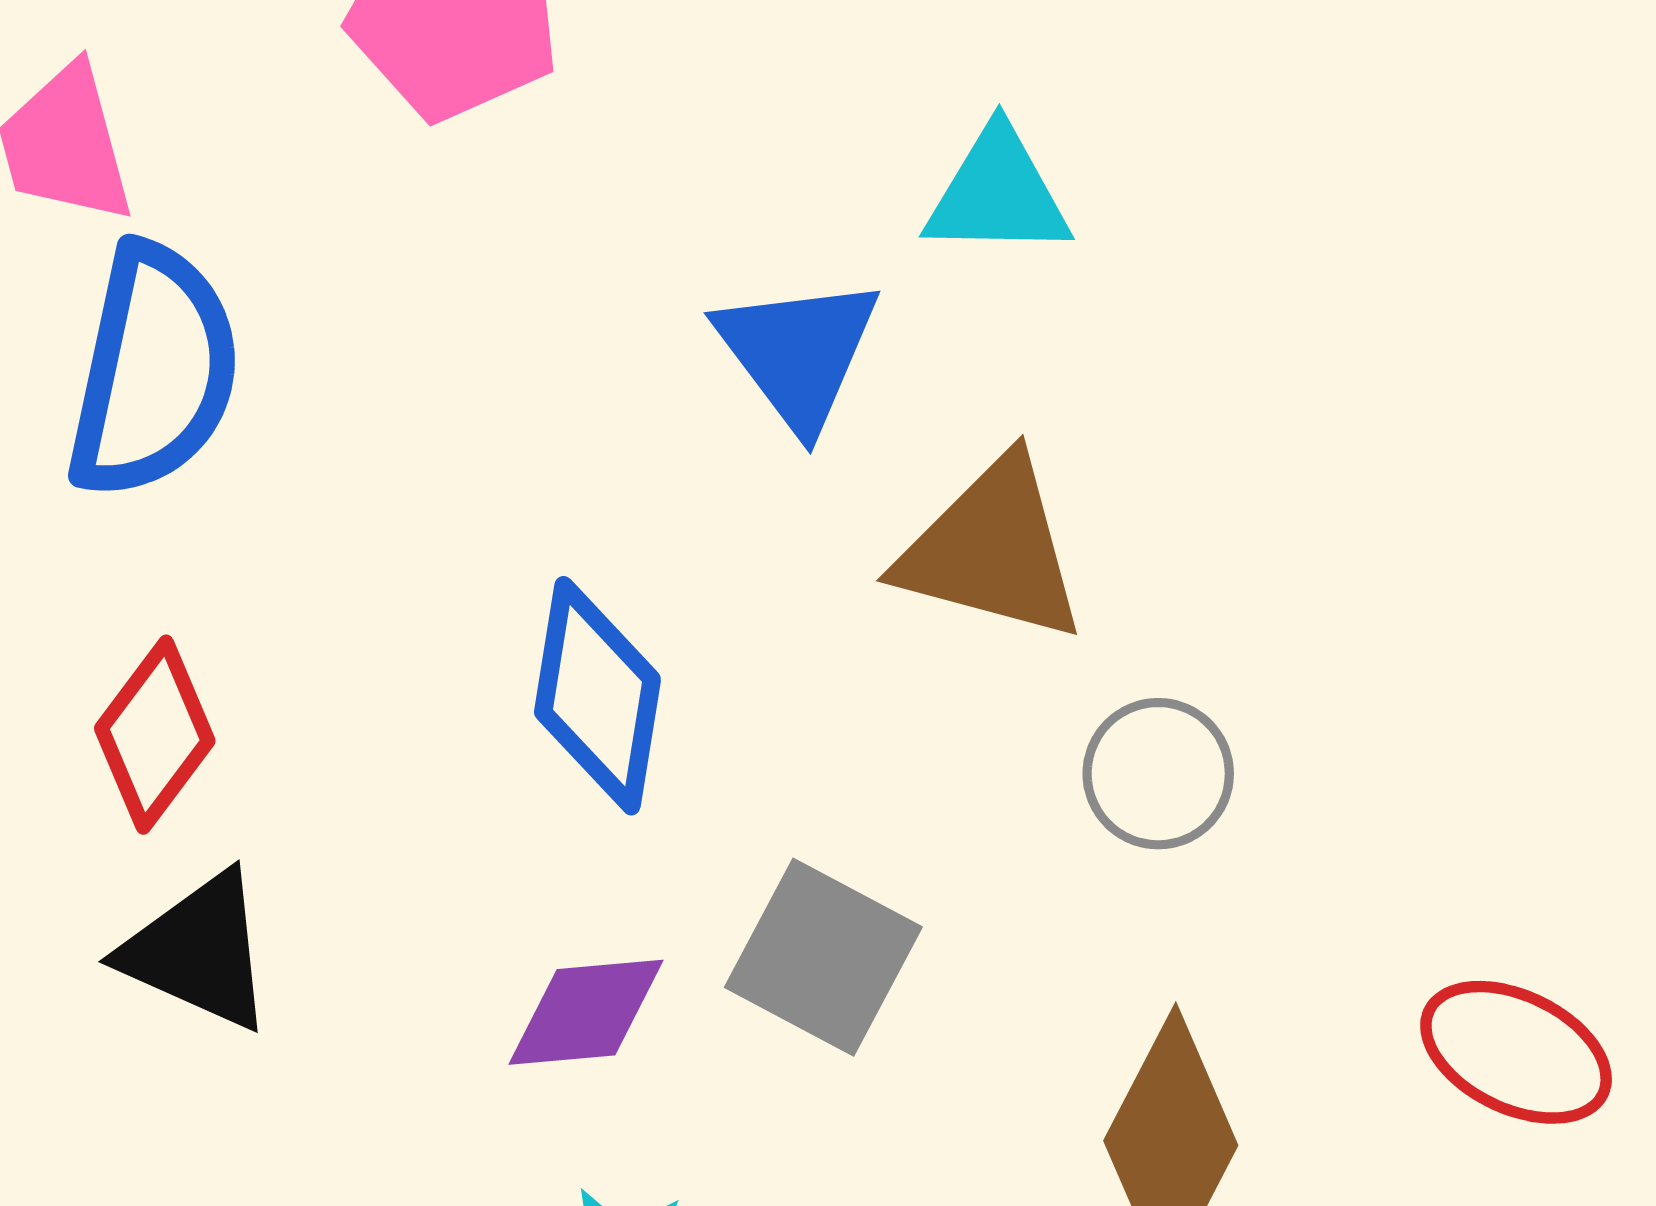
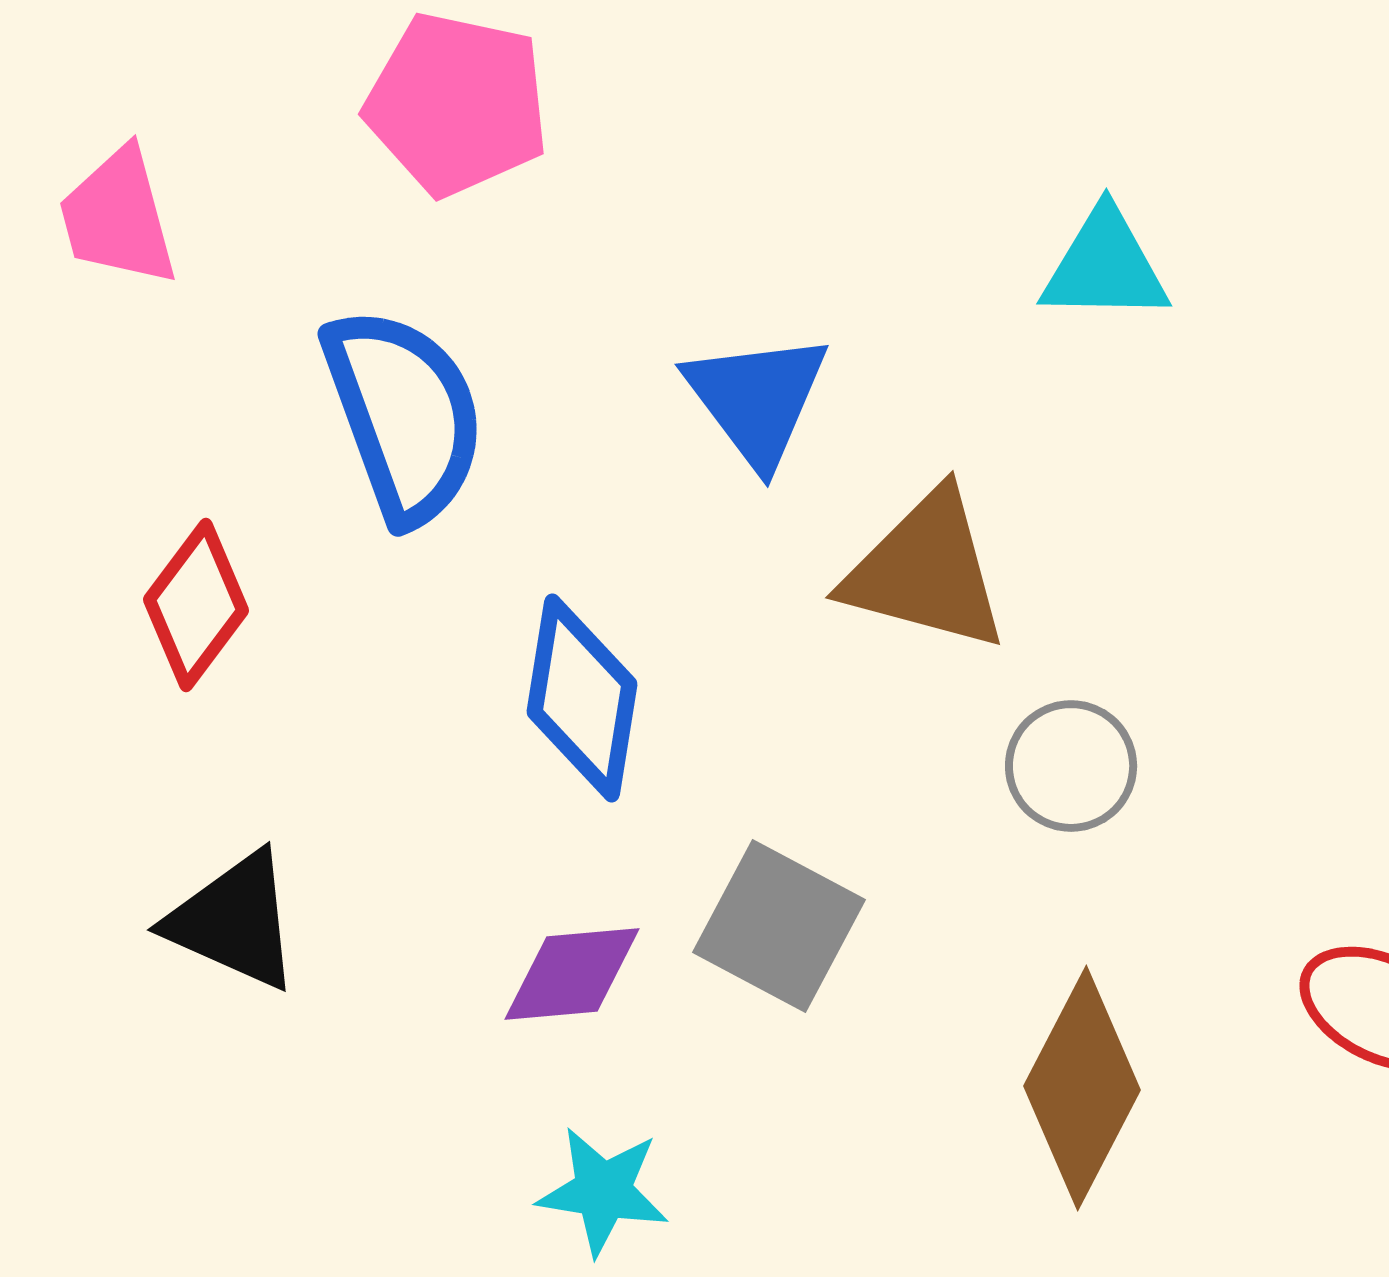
cyan triangle: (998, 193) -> (1105, 266), moved
blue semicircle: (154, 371) -> (404, 415), moved, turned -32
red diamond: (155, 735) -> (196, 605), moved

